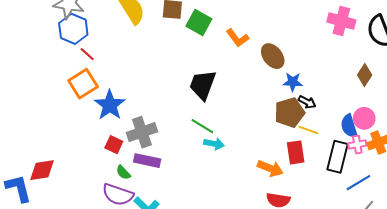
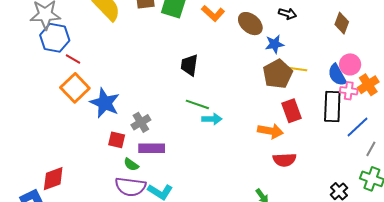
black trapezoid: (203, 85) -> (189, 65), size x0.7
black arrow: (307, 102) -> (287, 14), moved
yellow line: (308, 130) -> (297, 69), moved
gray cross: (142, 132) -> (141, 122), size x0.7
pink cross: (357, 144) -> (349, 91), turned 30

